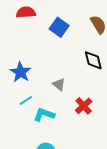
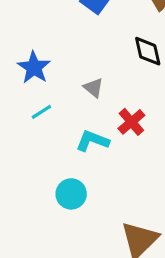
cyan L-shape: (44, 115) -> (92, 141), moved

